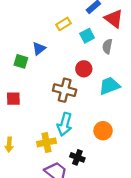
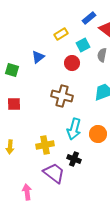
green square: (21, 61) -> (12, 70), moved
red circle: (84, 69) -> (72, 63), moved
cyan arrow: (65, 124) -> (74, 129), moved

